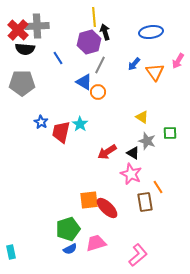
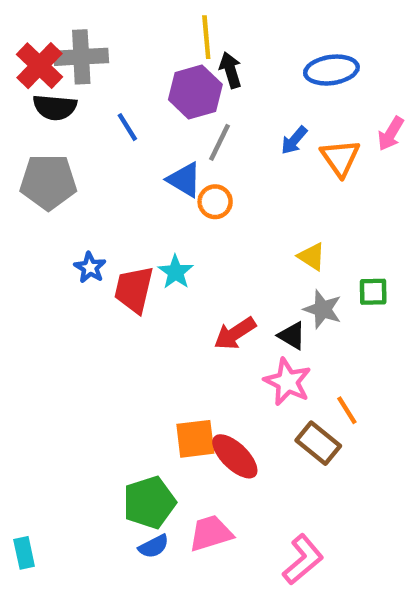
brown rectangle: (145, 202) -> (318, 443), turned -42

